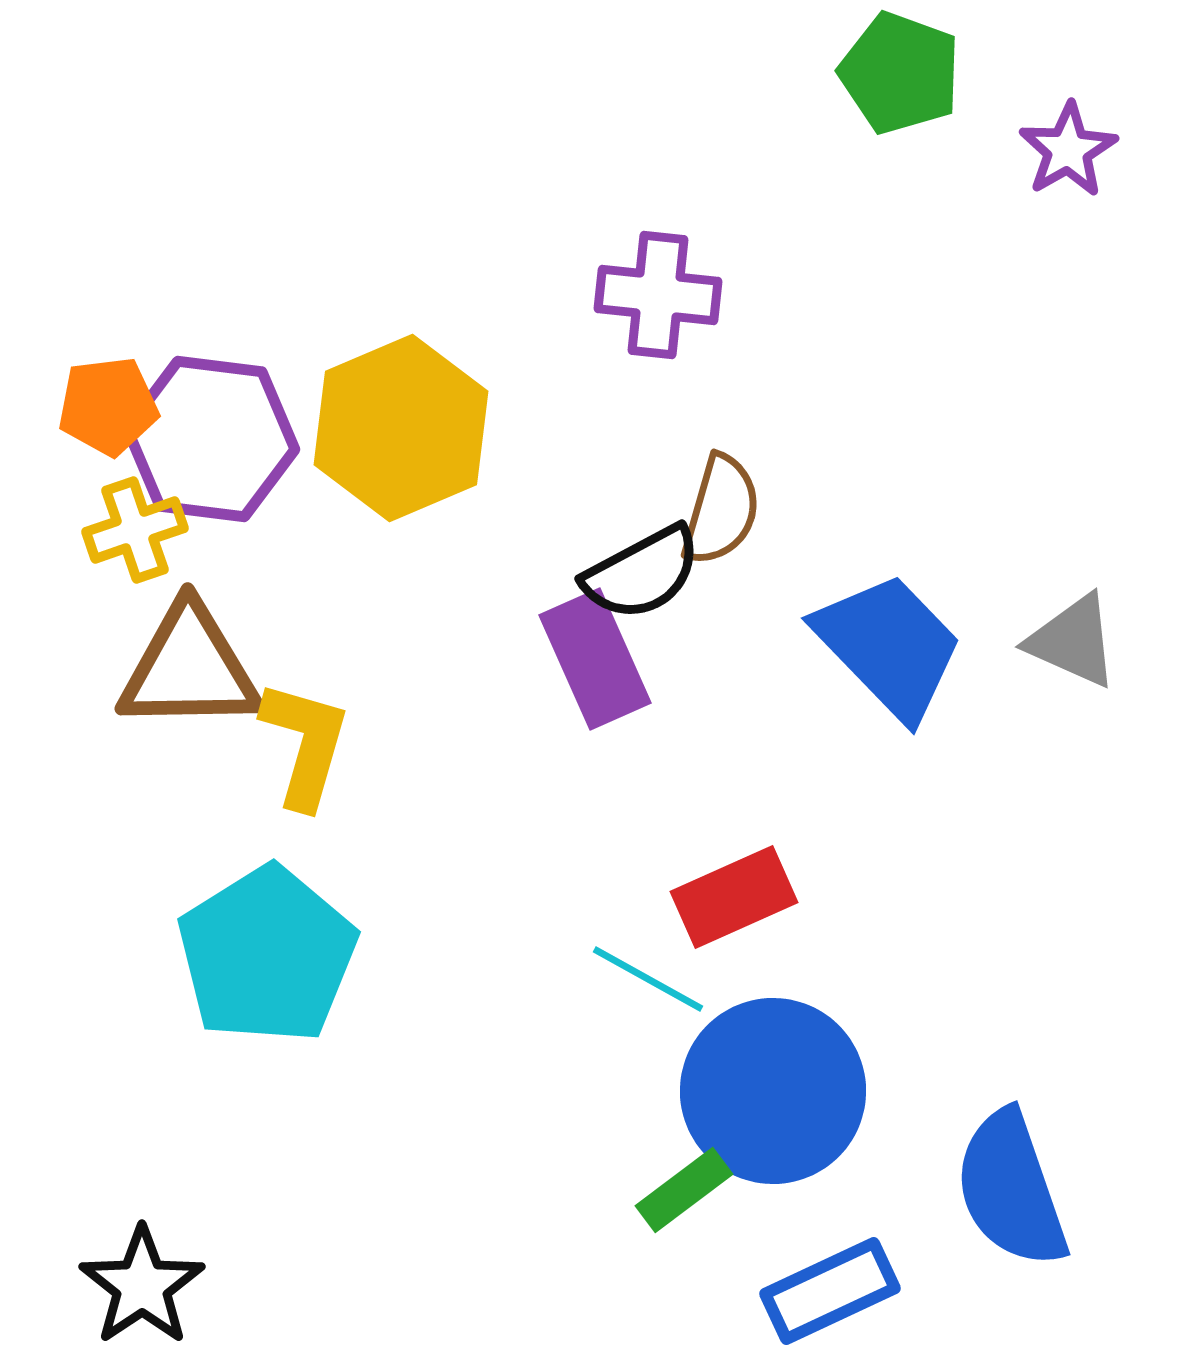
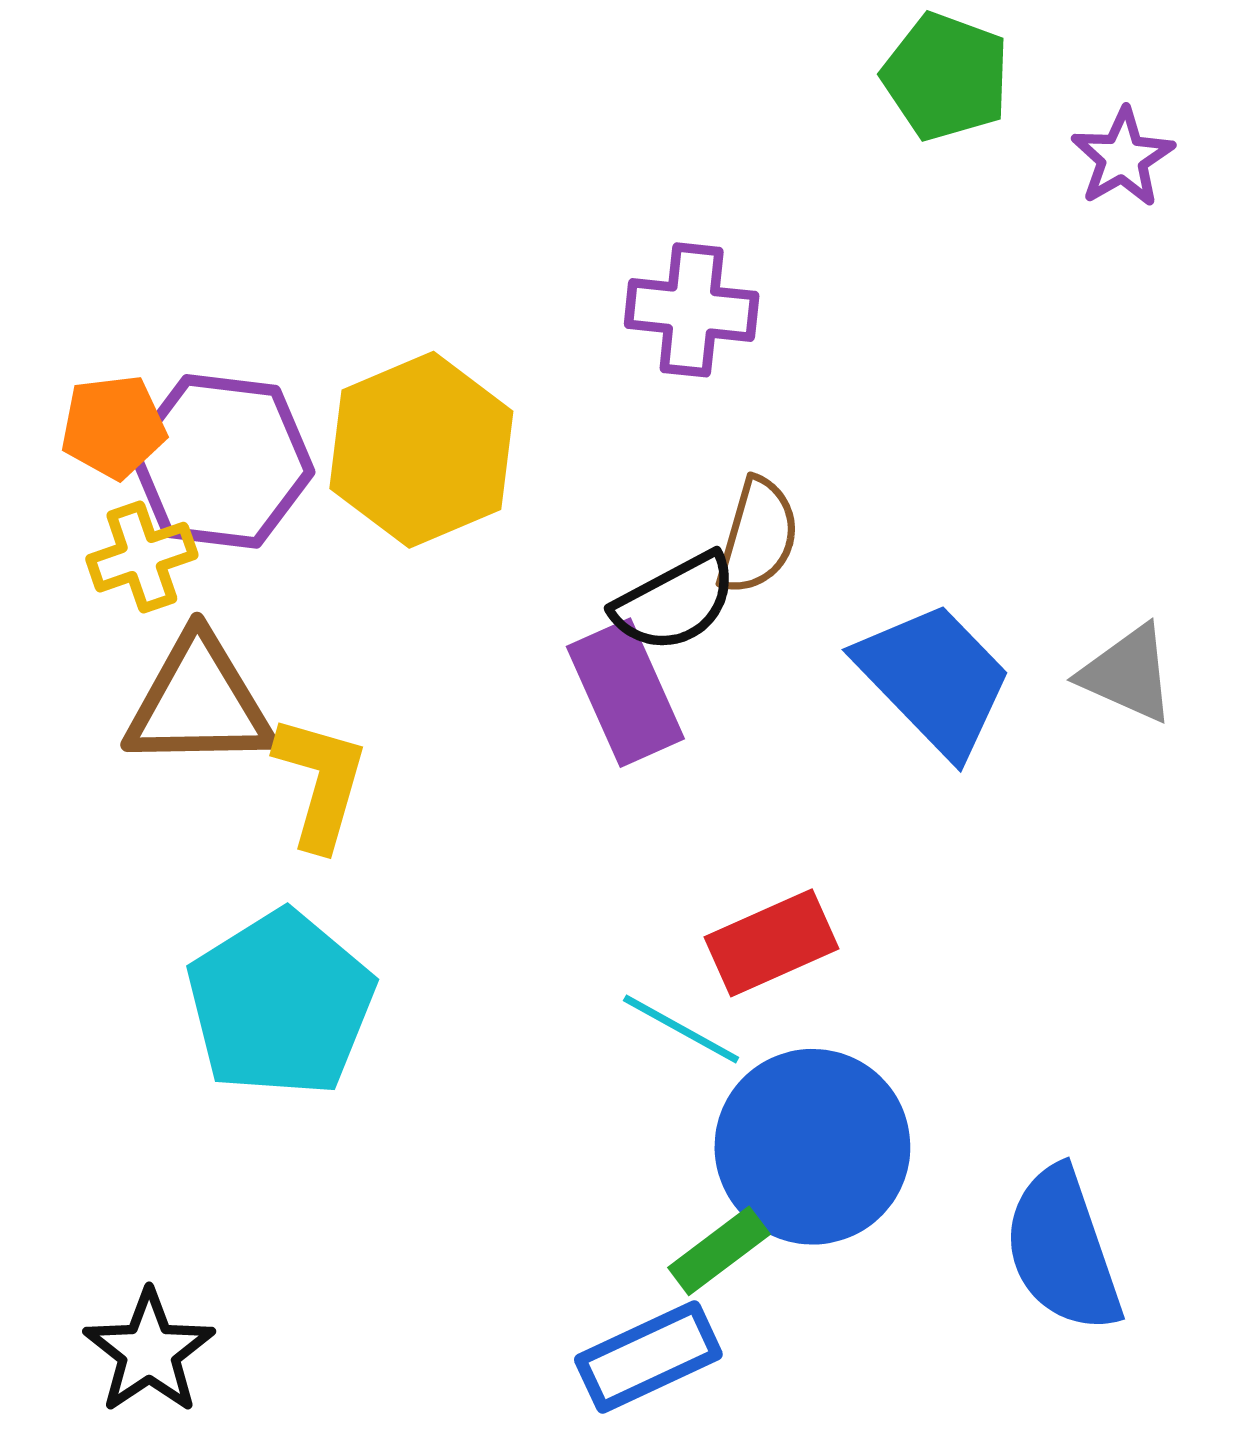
blue rectangle: (830, 1291) -> (648, 1357), moved

